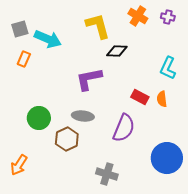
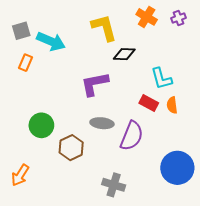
purple cross: (168, 17) -> (178, 18), turned -32
cyan L-shape: (168, 68) -> (161, 79), moved, turned -40
gray ellipse: (83, 116) -> (102, 123), moved

